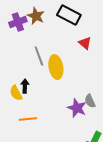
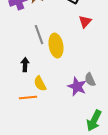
red triangle: (85, 43) -> (85, 22), turned 32
yellow semicircle: (16, 93) -> (40, 84), moved

